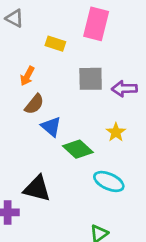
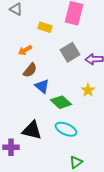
orange arrow: (27, 76) -> (25, 50), turned 32
gray square: (91, 79) -> (70, 52), turned -30
cyan ellipse: (109, 181) -> (66, 129), moved

